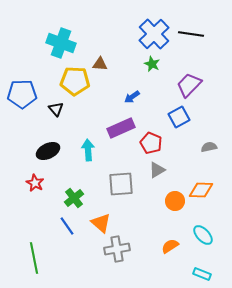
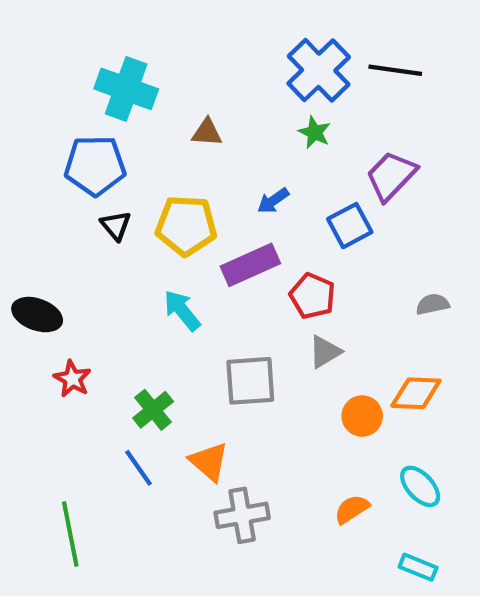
yellow pentagon: (75, 81) -> (186, 226), moved
blue pentagon: (22, 94) -> (95, 165), moved
blue square: (179, 117) -> (350, 226), moved
cyan arrow: (88, 150) -> (182, 310), turned -35
black ellipse: (48, 151) -> (37, 315), moved, turned 45

